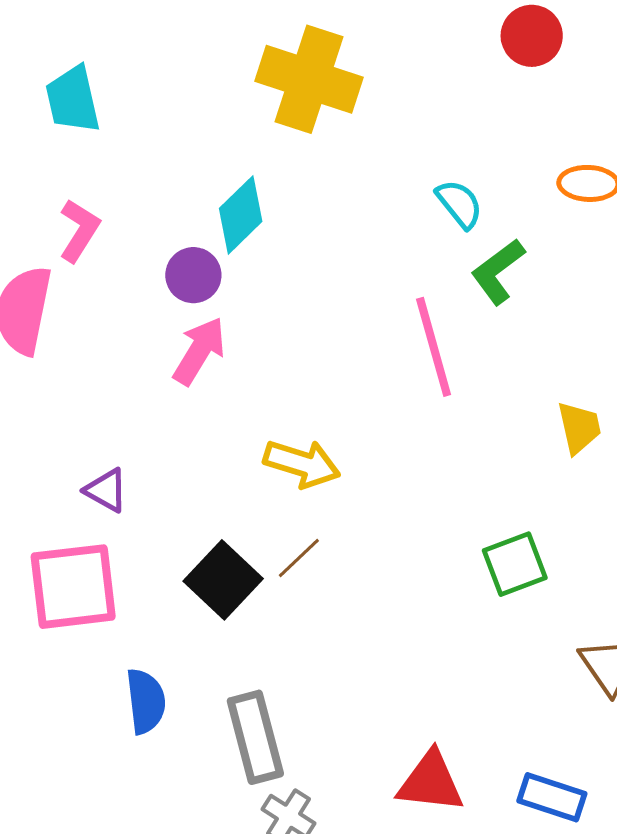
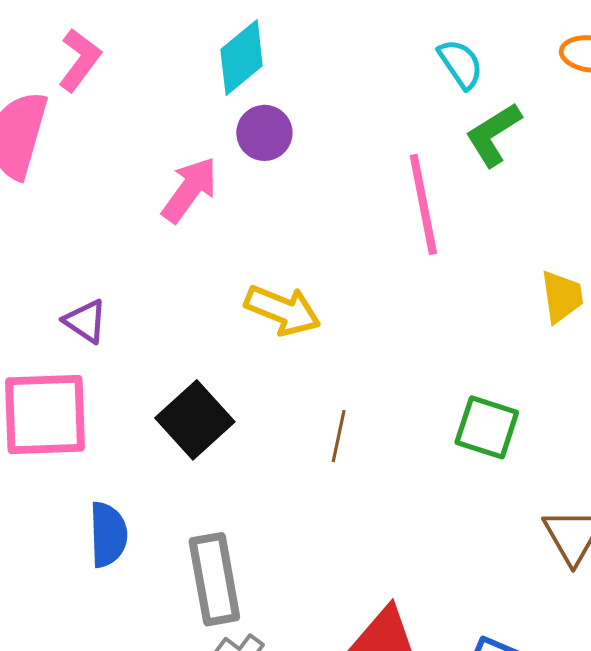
purple circle: (193, 275) -> (264, 133), moved
brown line: (299, 558) -> (339, 436), moved, turned -39
green square: (515, 564) -> (487, 427), turned 34

